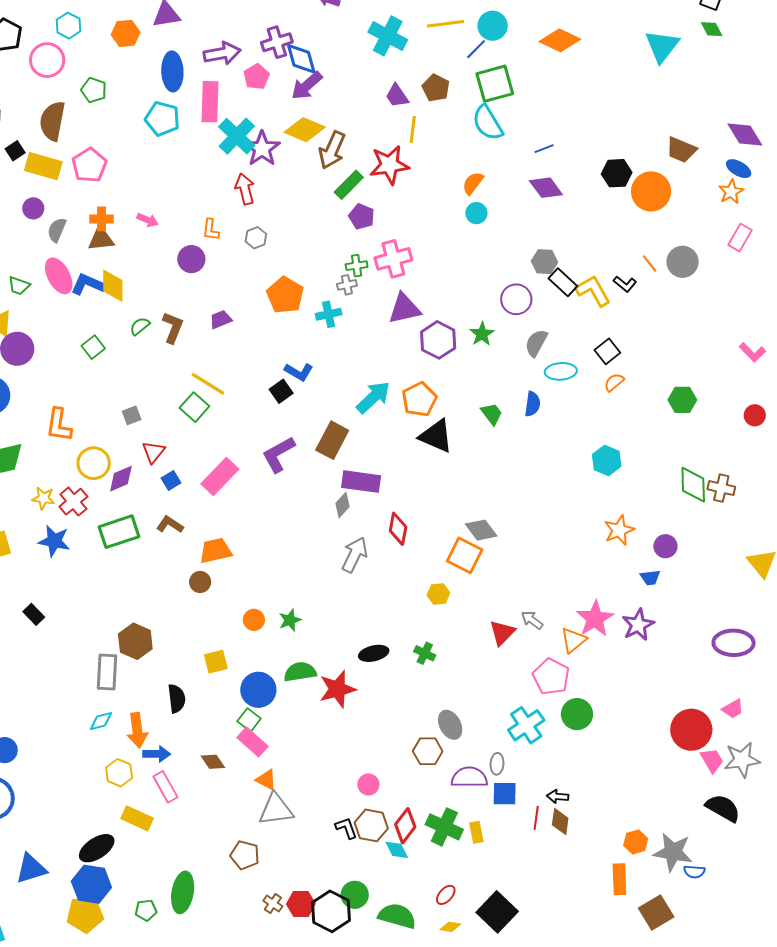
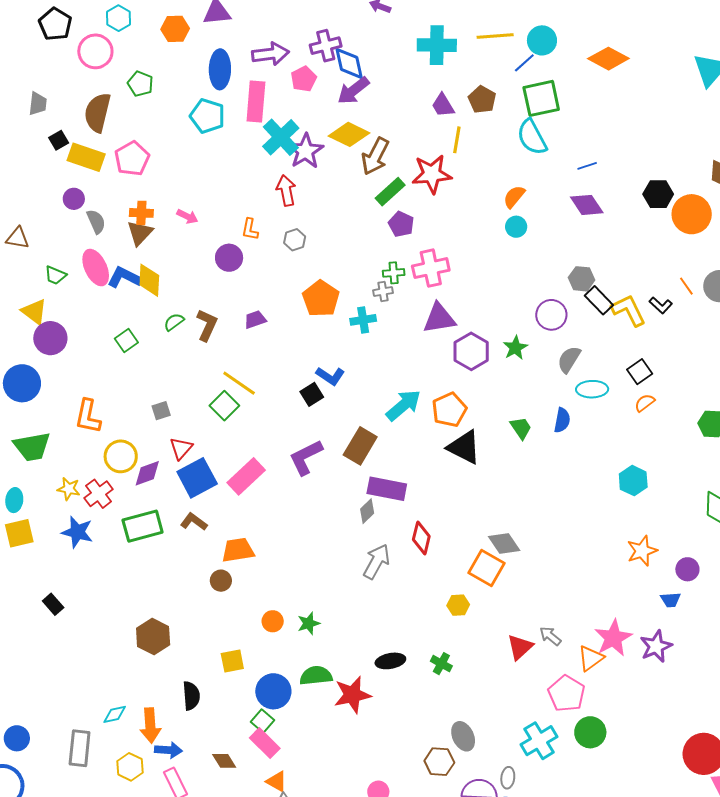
cyan cross: (388, 36) -> (437, 45), turned -30
gray semicircle: (57, 230) -> (96, 222), turned 130
brown triangle: (101, 239) -> (140, 233), turned -44
blue square: (171, 481) -> (197, 478), size x2.0
gray rectangle: (107, 672) -> (80, 748), moved

